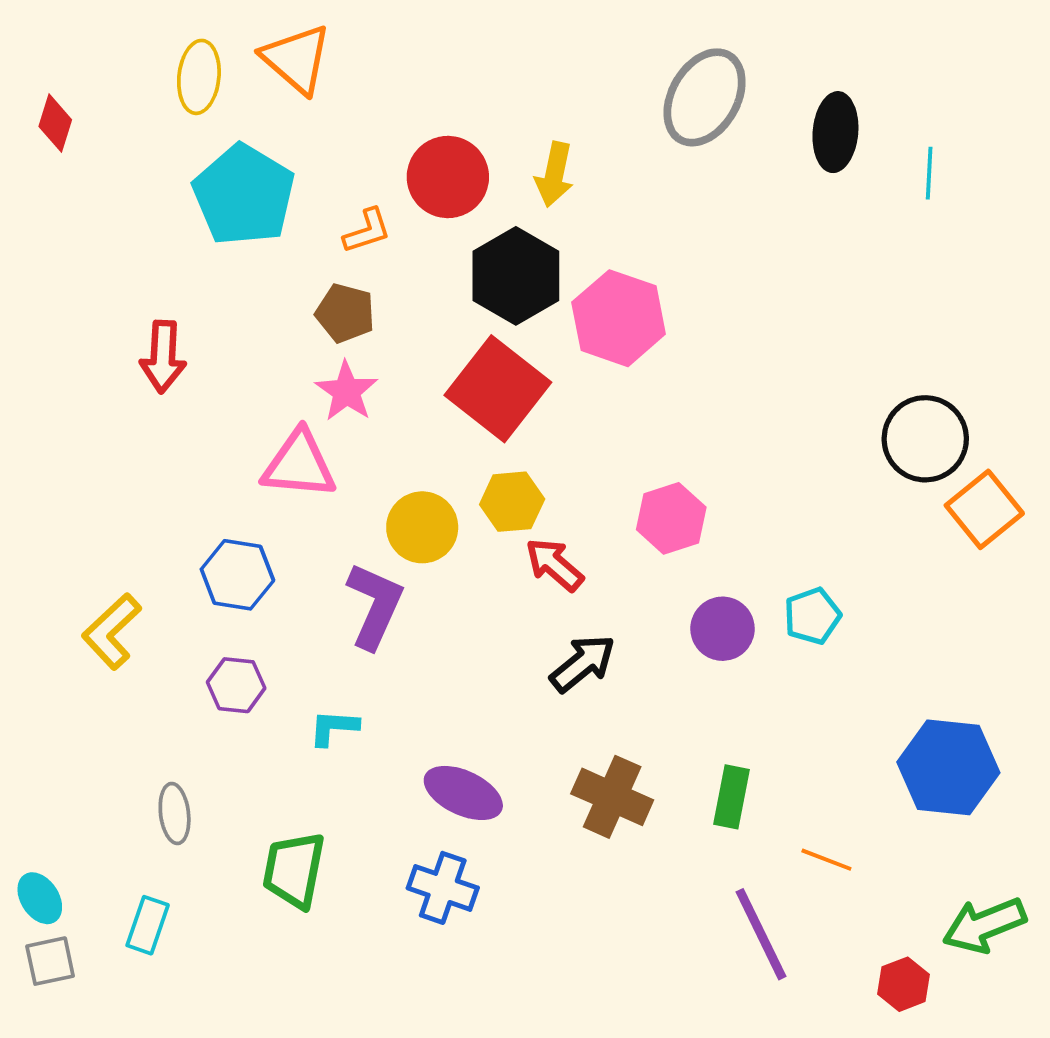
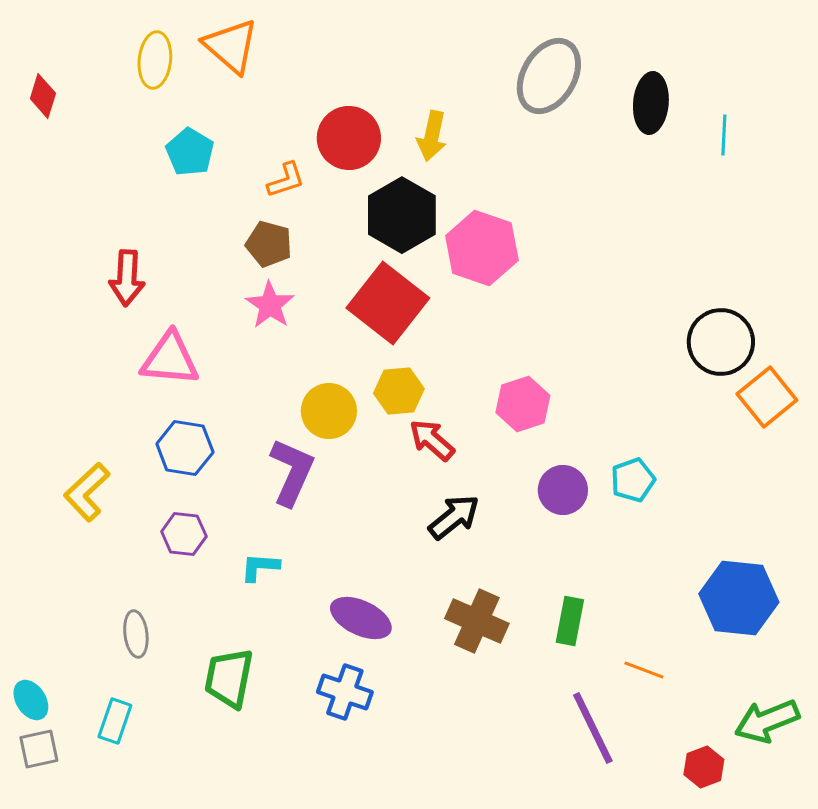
cyan pentagon: (244, 195) -> (190, 152), size x0.6
pink triangle: (299, 464) -> (170, 359), moved

